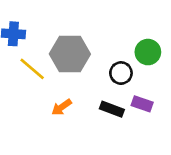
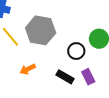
purple rectangle: (142, 104) -> (88, 77), turned 35

